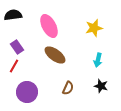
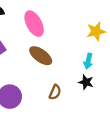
yellow star: (94, 28) -> (96, 31), moved
black star: (101, 86) -> (86, 82), moved

